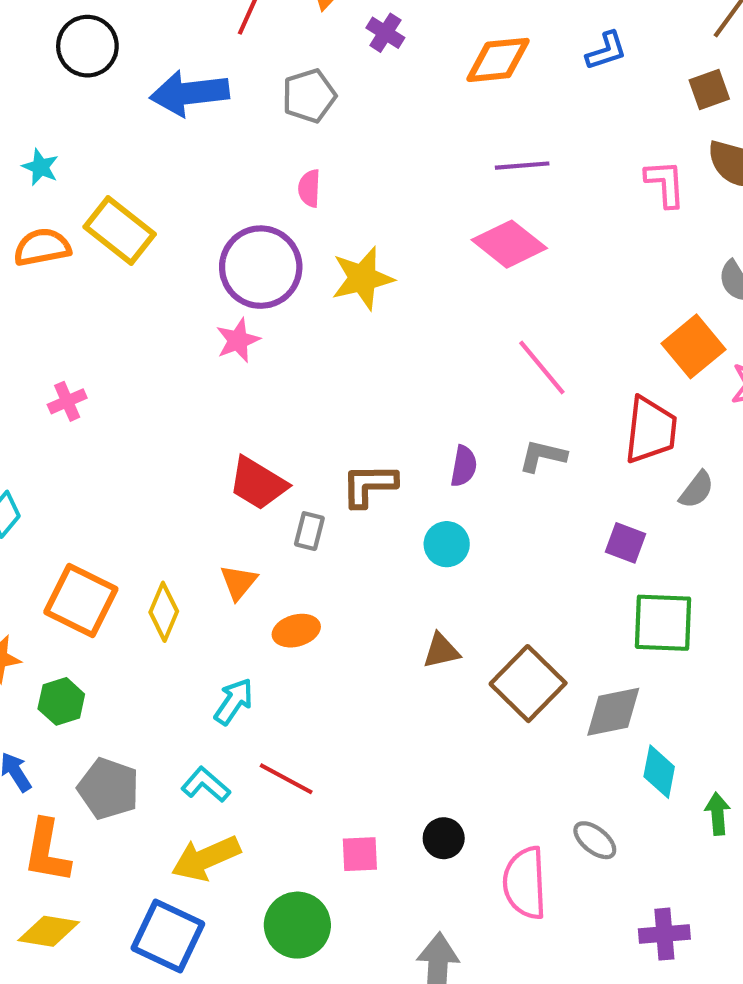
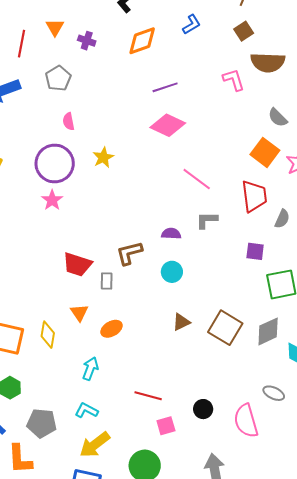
yellow star: (362, 278) -> (103, 157), size x0.7
purple semicircle: (464, 466) -> (171, 234), turned -84
red line: (286, 779) -> (148, 396), moved

